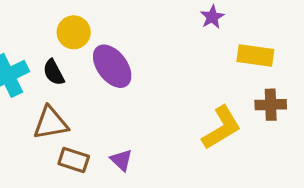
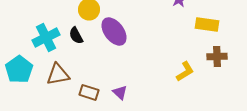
brown triangle: (51, 123) -> (58, 74), moved
yellow L-shape: (221, 128) -> (185, 71), size x0.7

